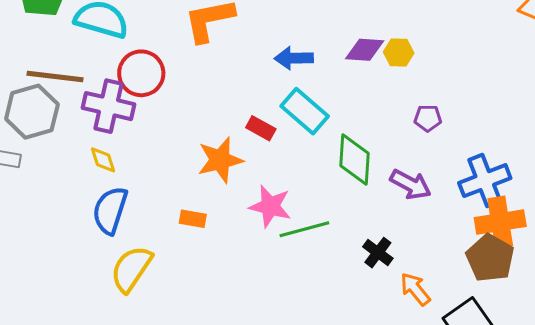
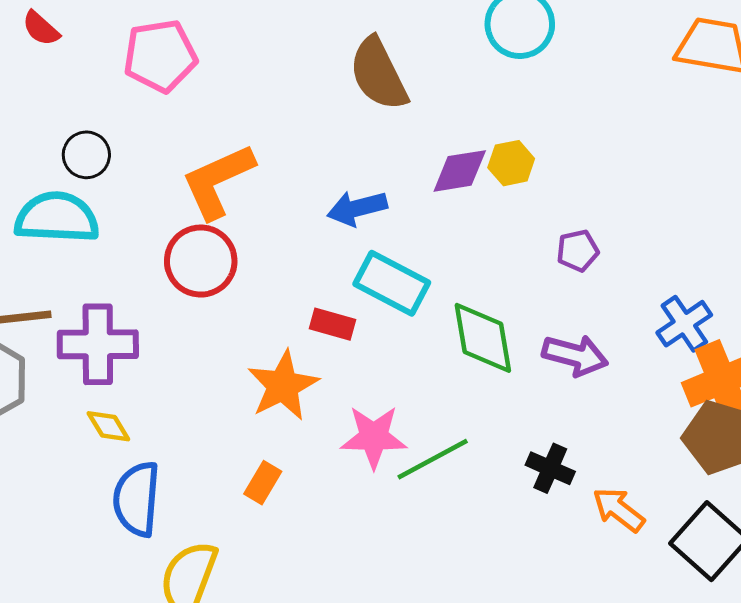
red circle: (141, 73) -> (201, 261), moved
blue cross: (485, 181) -> (684, 324), size x0.7
orange rectangle: (193, 219) -> (263, 483), turned -56

